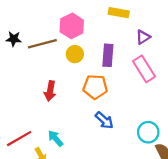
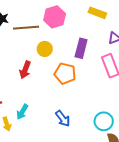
yellow circle: (75, 54) -> (45, 49), moved
blue arrow: (104, 120) -> (63, 119), moved
cyan arrow: (55, 138) -> (22, 112), turned -119

